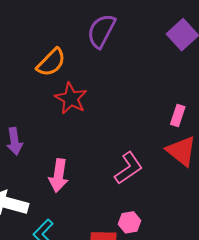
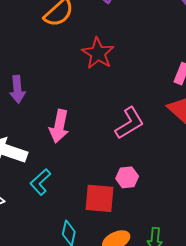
red star: (71, 98) -> (98, 53), moved

